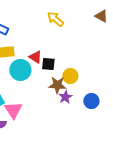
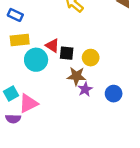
yellow circle: (70, 76) -> (91, 58), moved
pink triangle: (13, 110) -> (28, 103), turned 36

